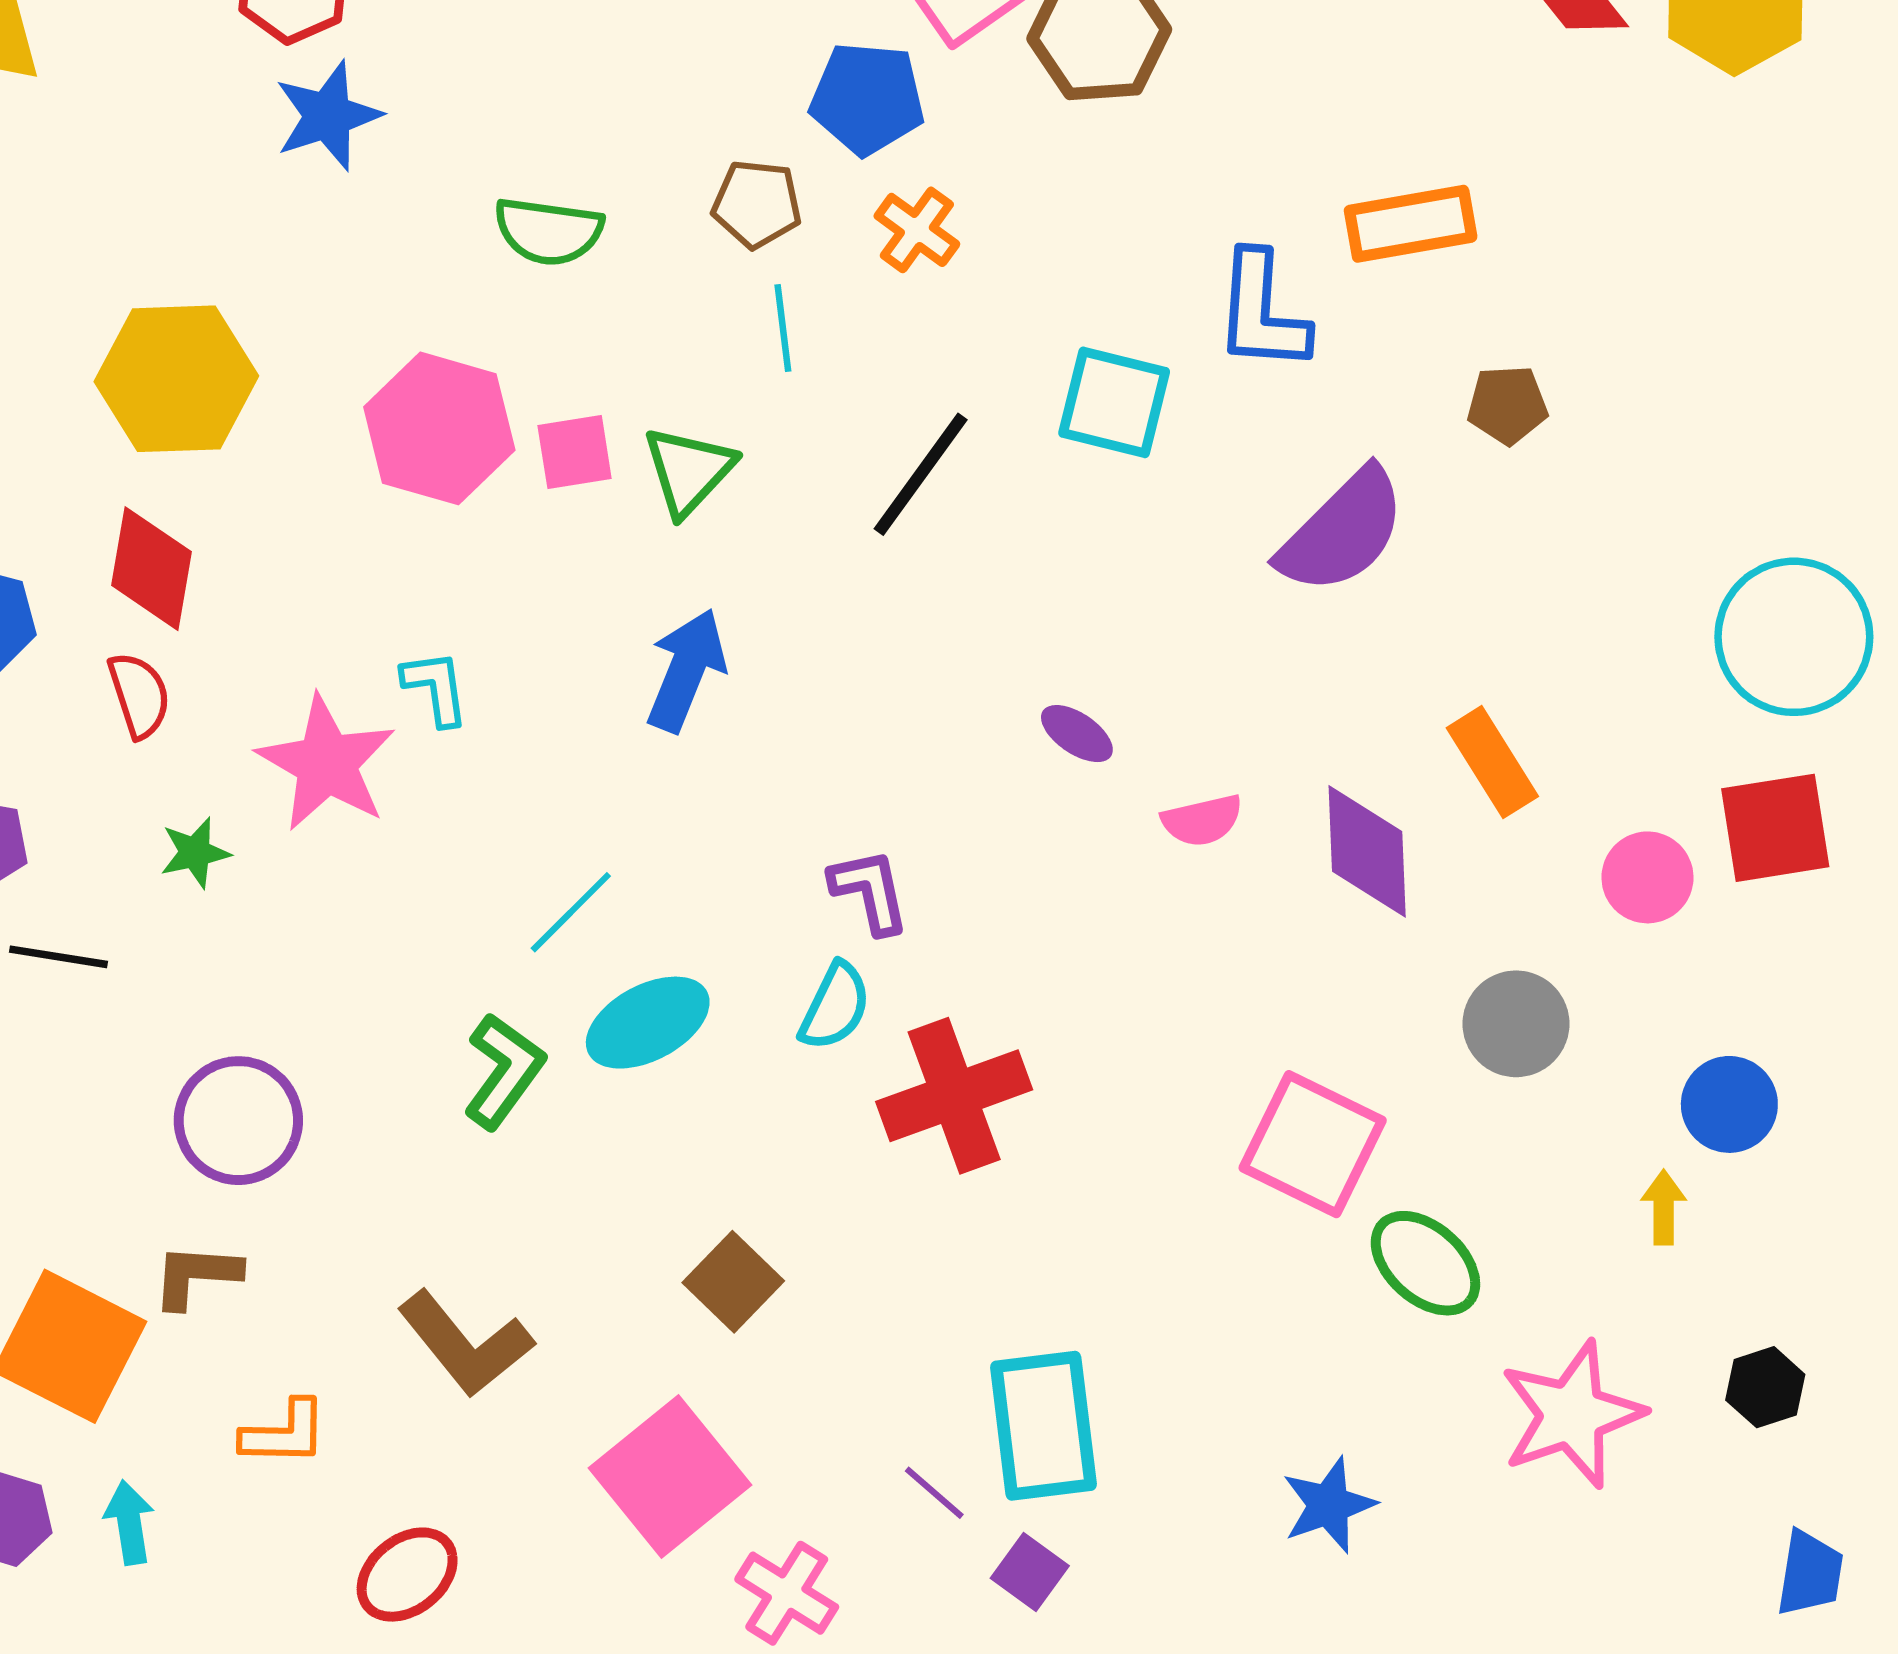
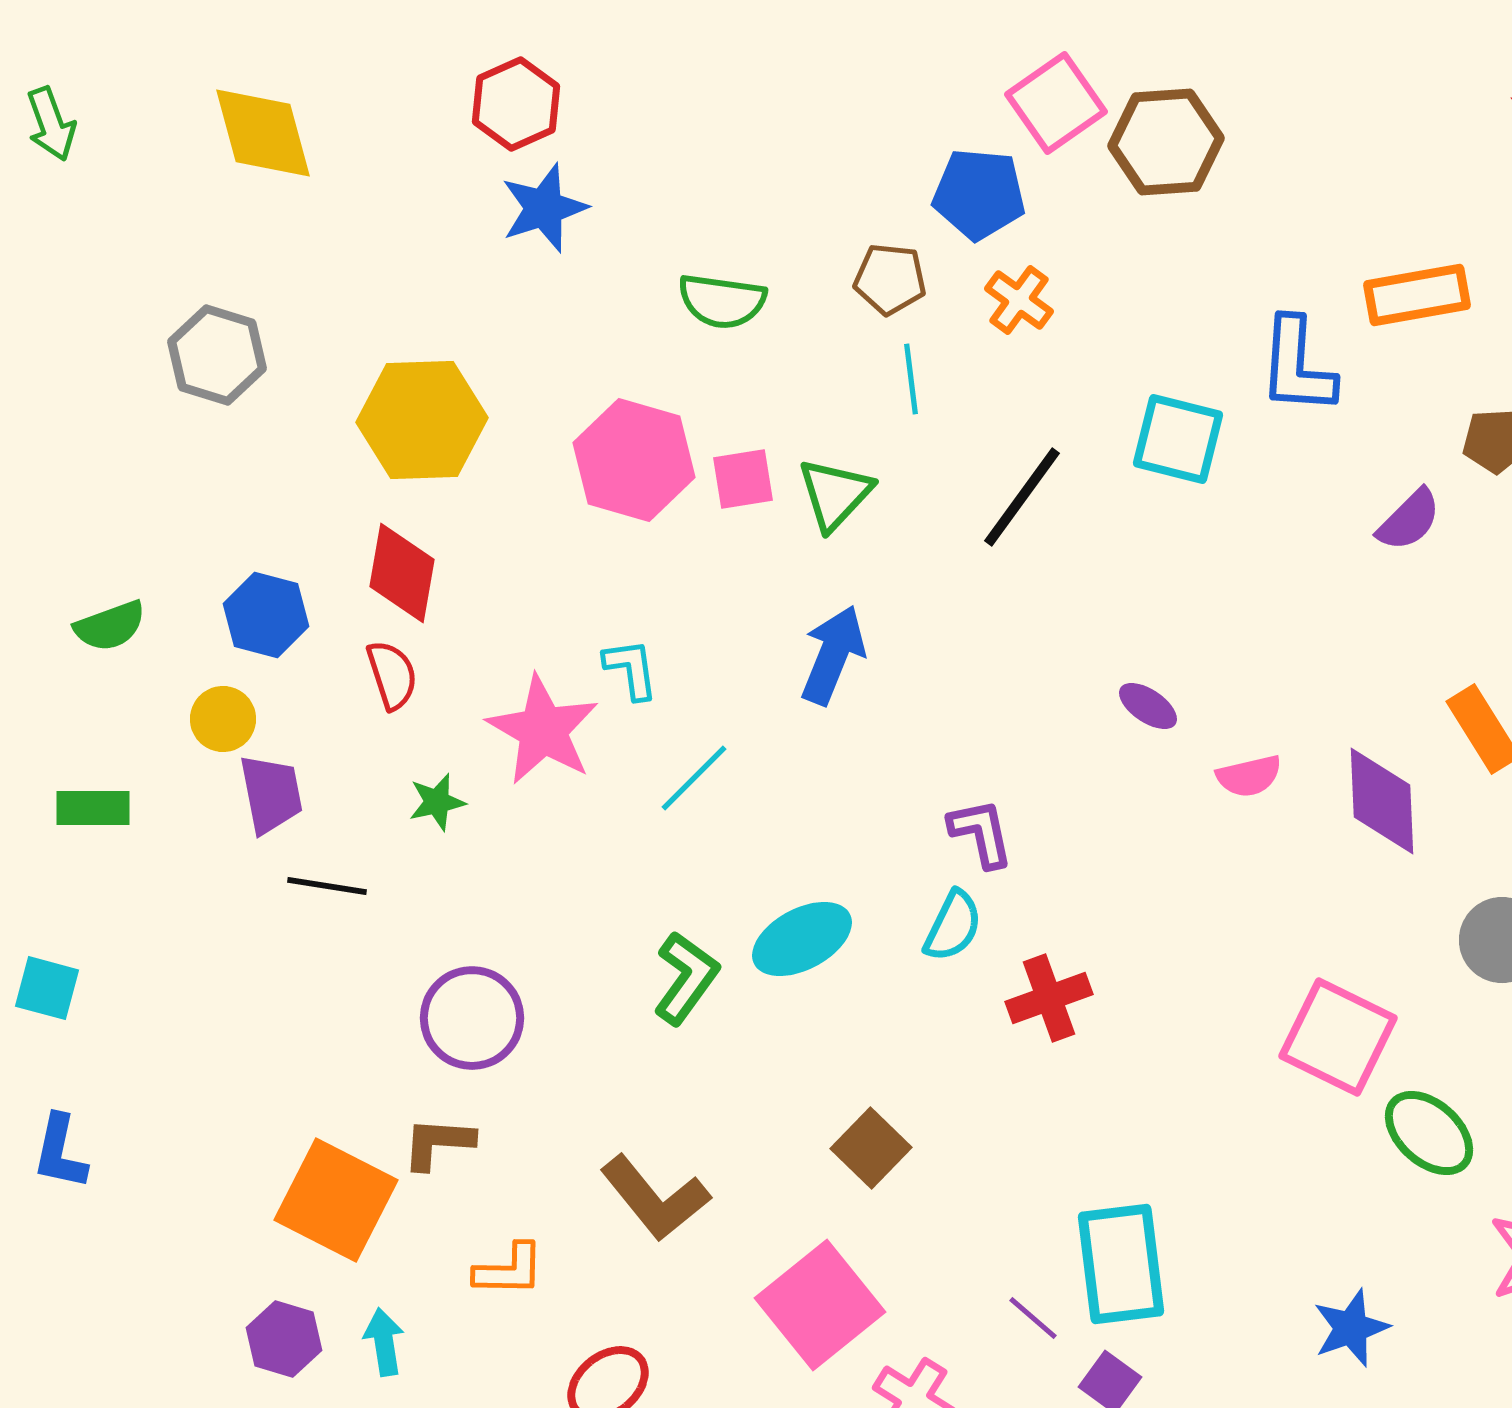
purple semicircle: (1342, 531) -> (1409, 520), moved, size x0.6
cyan line: (571, 912) -> (694, 778), moved
red cross: (954, 1096) -> (1049, 998), size x0.7

